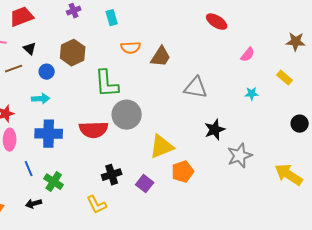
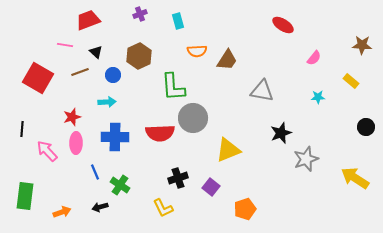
orange pentagon: (183, 172) -> (245, 209), moved

